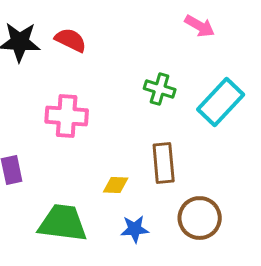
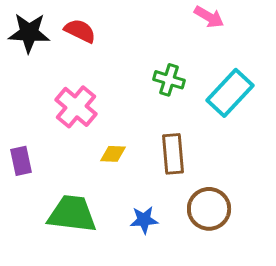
pink cross: (67, 116) -> (76, 107), turned 36
yellow diamond: (116, 185) -> (113, 154), moved

